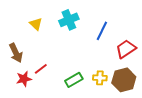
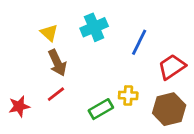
brown arrow: (16, 53) -> (57, 63), moved
yellow cross: (100, 78) -> (128, 95), moved
red star: (24, 79) -> (19, 106), moved

